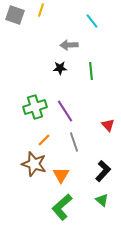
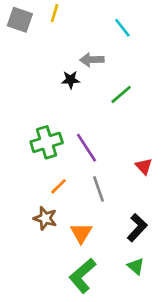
black star: (60, 68) -> (71, 80), moved
green line: (91, 71) -> (121, 94), turned 54
brown star: (34, 164) -> (45, 218), size x0.7

